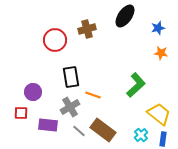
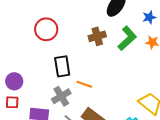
brown cross: (87, 29) -> (97, 36), moved
green L-shape: (136, 85) -> (127, 38), moved
purple circle: (33, 92) -> (14, 81), moved

